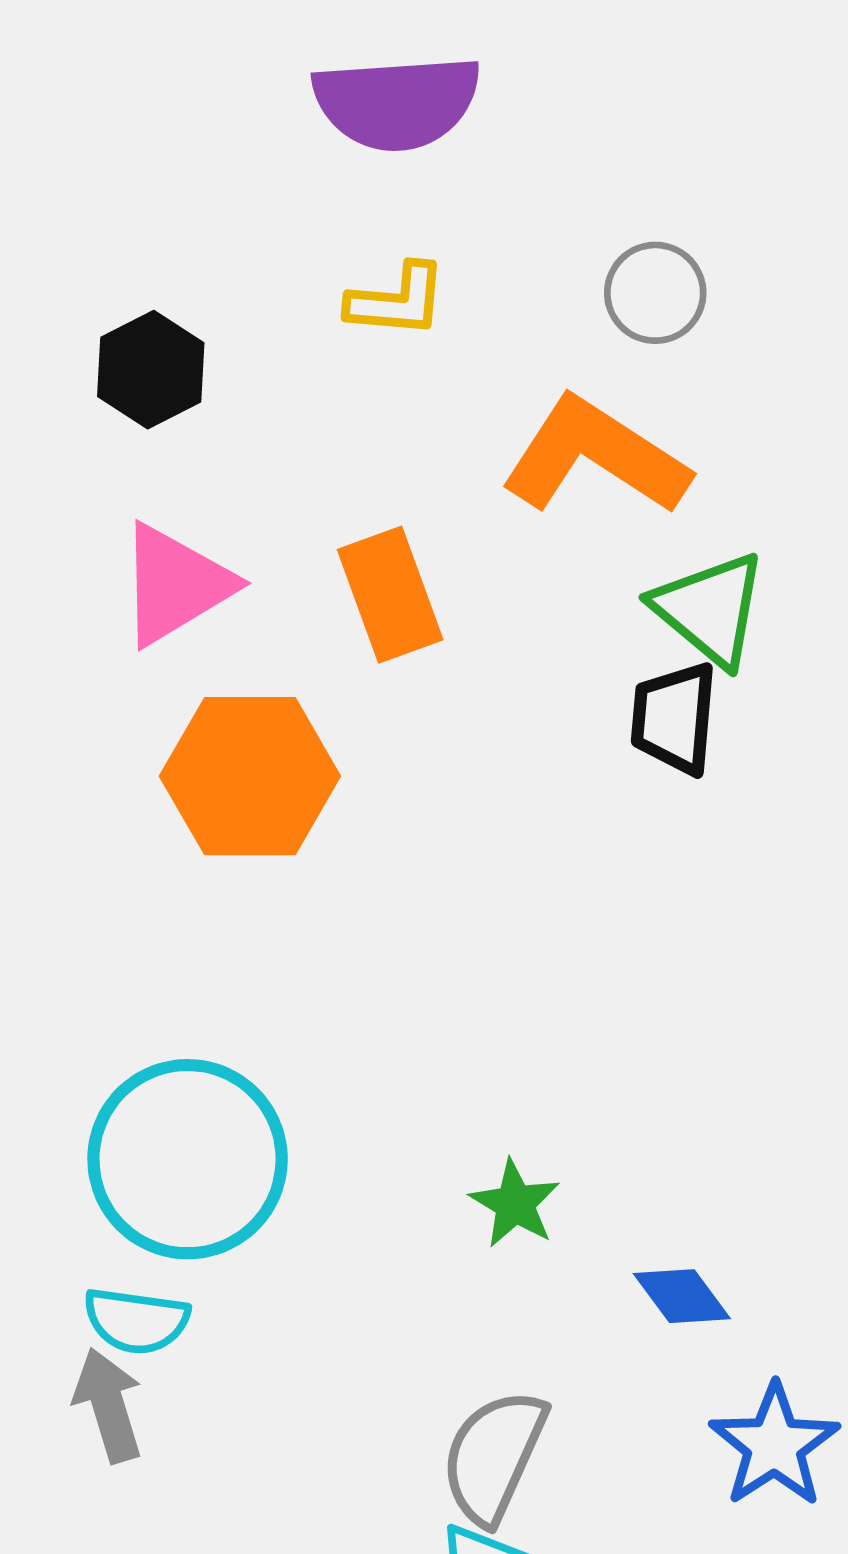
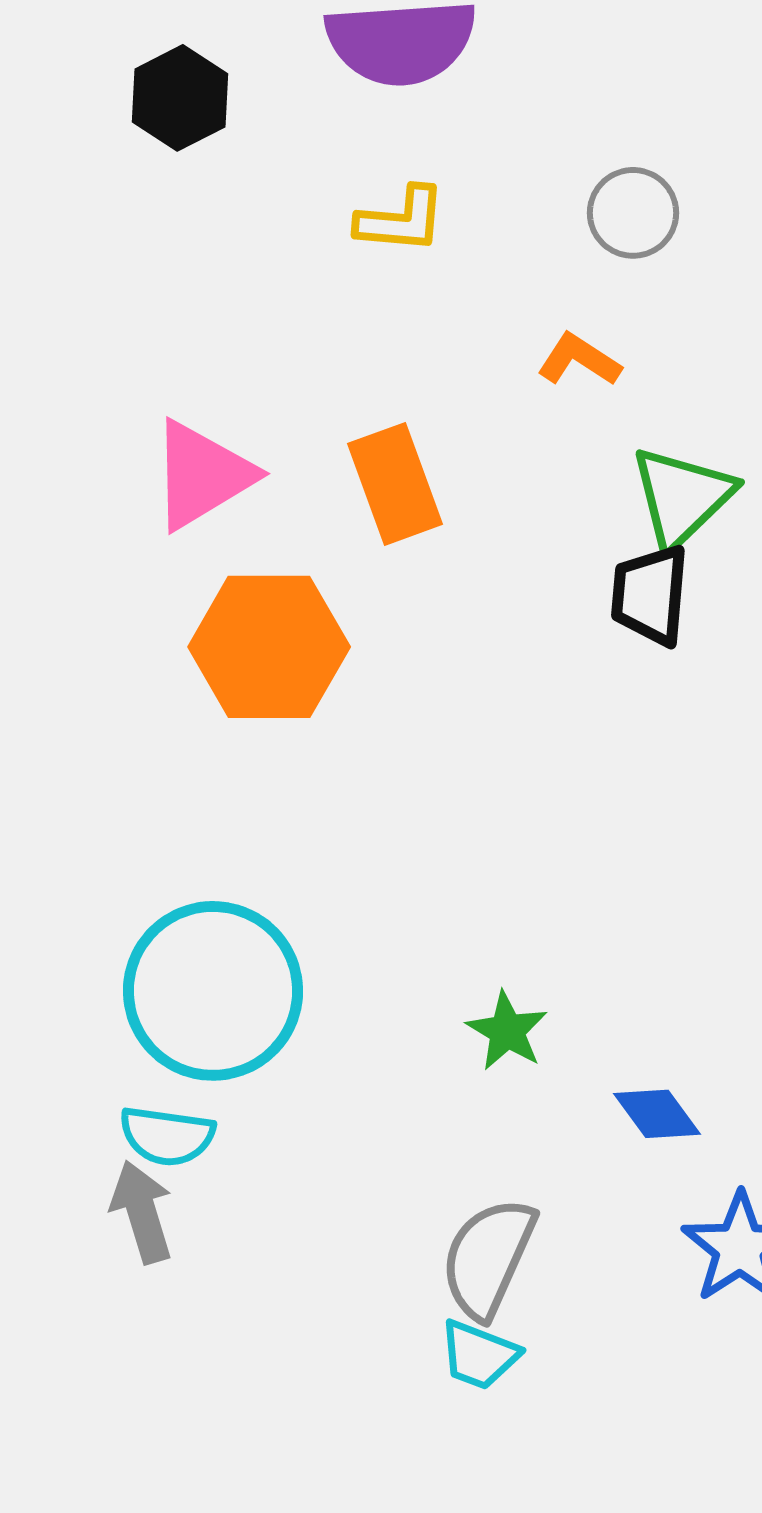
black hexagon: (151, 370) -> (180, 98), moved
orange L-shape: (595, 457) -> (579, 360), size x0.5
green triangle: (710, 609) -> (682, 497), turned 36

